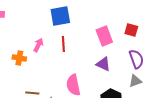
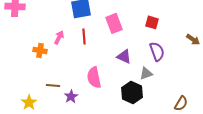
pink rectangle: (104, 36) -> (114, 23), moved
gray triangle: (135, 81) -> (146, 73), moved

